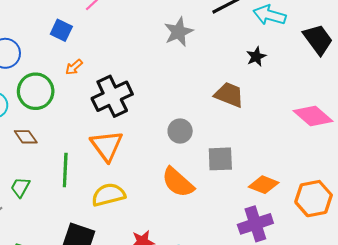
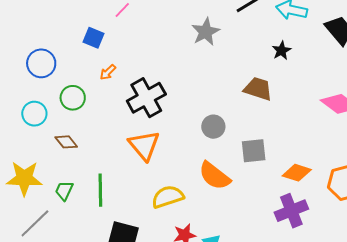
green circle: (36, 91) -> (73, 98), size x0.7
green line: (65, 170) -> (100, 190), moved
yellow semicircle: (108, 195) -> (168, 197), moved

